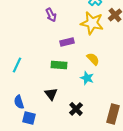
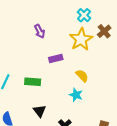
yellow star: (92, 23) -> (81, 39), turned 30
green rectangle: (59, 65) -> (33, 82), moved

